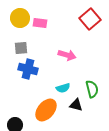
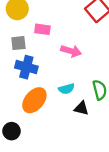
pink rectangle: (40, 23) -> (42, 29), moved
orange ellipse: (46, 110) -> (34, 100), moved

